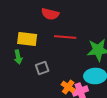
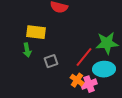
red line: (65, 37) -> (84, 57), moved, turned -55

